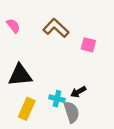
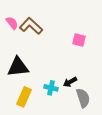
brown L-shape: (56, 28) -> (31, 26), moved
gray semicircle: (72, 112) -> (83, 98), moved

